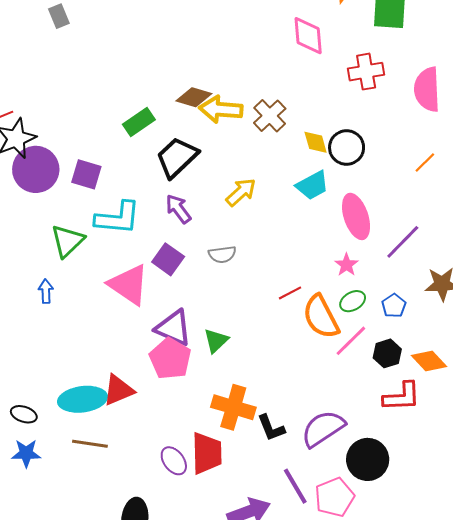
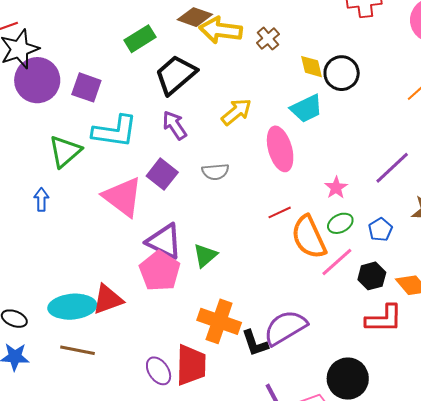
brown cross: (270, 116) -> (268, 39), size x0.7
pink ellipse: (356, 216) -> (280, 149), moved
purple semicircle: (323, 429) -> (285, 328), moved

